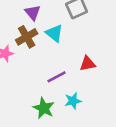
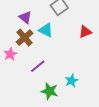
red triangle: (88, 64) -> (85, 32), moved
purple line: (56, 77) -> (38, 66), moved

